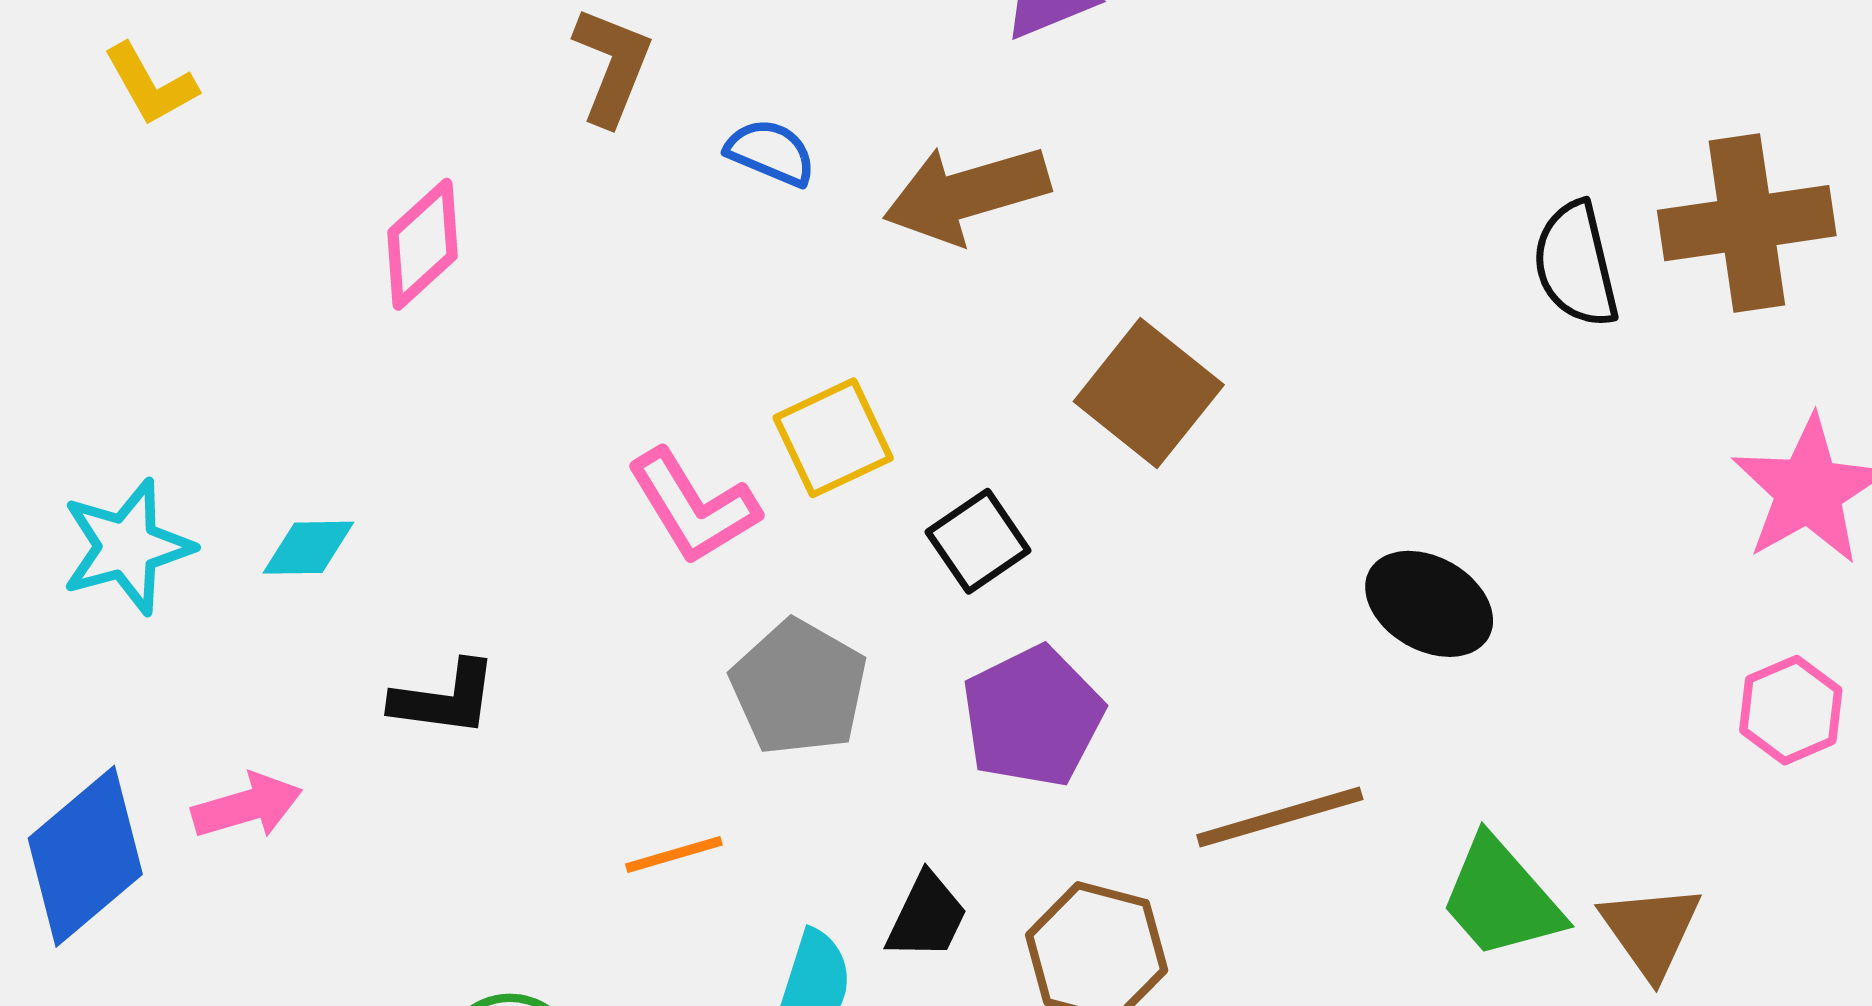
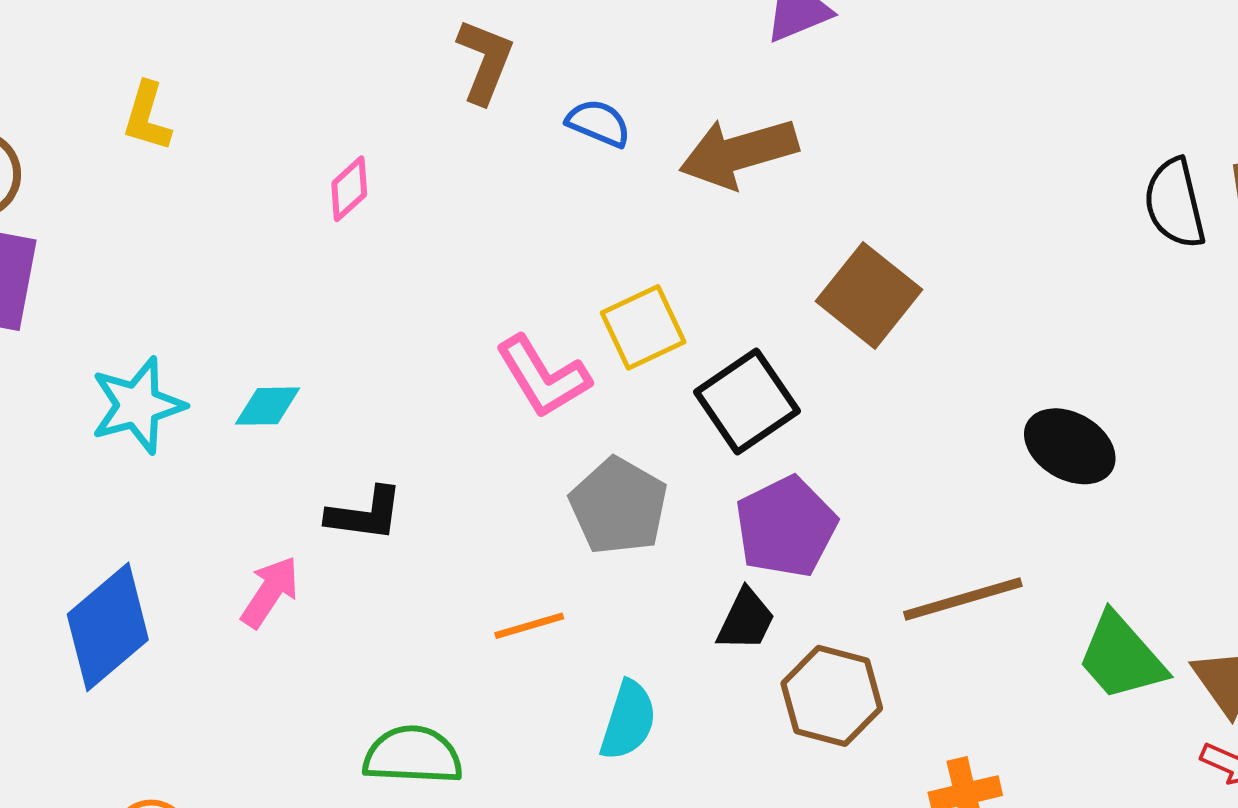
yellow L-shape: (150, 84) -> (147, 117), moved, turned 46
pink diamond: (422, 244) -> (349, 189), size x0.7
black square: (978, 541) -> (747, 401), size x1.4
pink arrow: (247, 806) -> (270, 592), moved, turned -40
black trapezoid: (927, 917) -> (746, 620), moved

